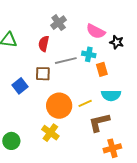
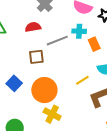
red semicircle: (44, 44) -> (33, 27), turned 77
blue square: (20, 86) -> (14, 83), moved
orange circle: (59, 106) -> (44, 90), moved

